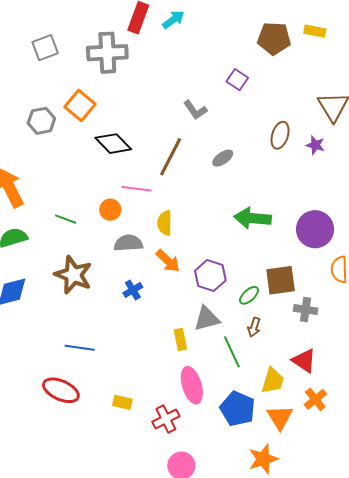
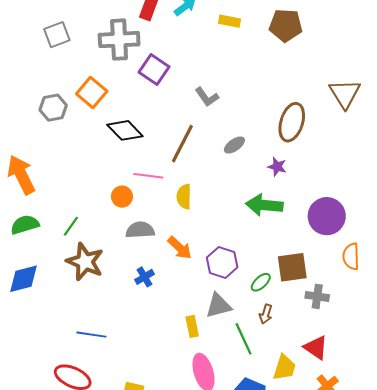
yellow rectangle: (315, 31) -> (230, 21), moved
purple square: (237, 80) -> (154, 70), moved, size x1.4
brown ellipse: (280, 135) -> (292, 122), size x1.4
purple star: (315, 145) -> (277, 167), moved
green line: (66, 219) -> (71, 226), moved, turned -75
yellow semicircle: (165, 223) -> (184, 197), moved

